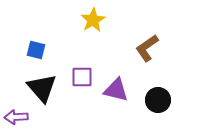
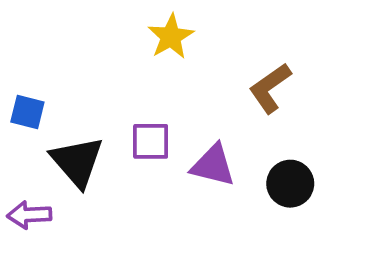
blue square: (36, 50) -> (27, 112), moved

